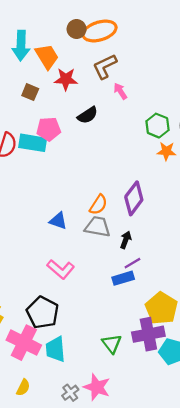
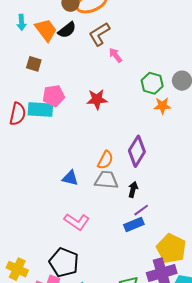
cyan arrow: (21, 46) -> (21, 22), size x0.6
red star: (66, 79) -> (97, 99), moved
black semicircle: (88, 115) -> (67, 30), moved

